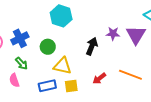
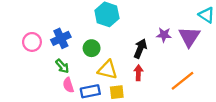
orange line: (130, 75) -> (182, 81), turned -60
red arrow: (99, 78) -> (138, 73), moved, turned 128
pink semicircle: (14, 80) -> (68, 85), moved

